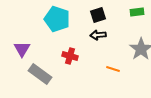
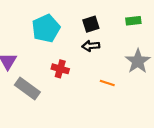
cyan pentagon: (57, 19) -> (46, 28), turned 30

